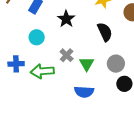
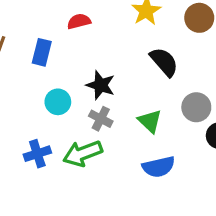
black star: (66, 19) -> (101, 85), moved
gray cross: (67, 55) -> (101, 119), moved

